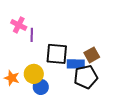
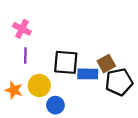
purple line: (32, 35) -> (25, 55), moved
black pentagon: (86, 77) -> (119, 82), moved
blue circle: (41, 87) -> (55, 105), moved

